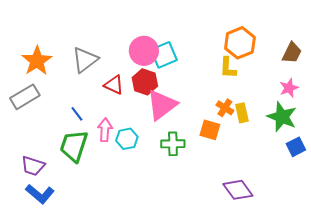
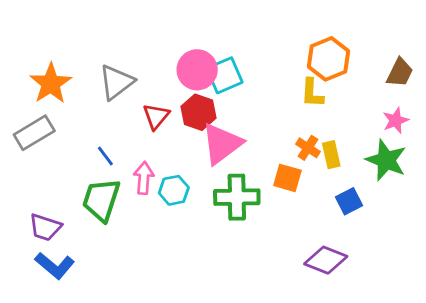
red triangle: (114, 85) -> (156, 116), turned 45
green cross: (173, 144) -> (237, 197), size x1.4
blue square: (296, 147) -> (349, 201), moved
purple diamond: (238, 190) -> (326, 260), turned -32

